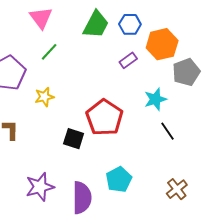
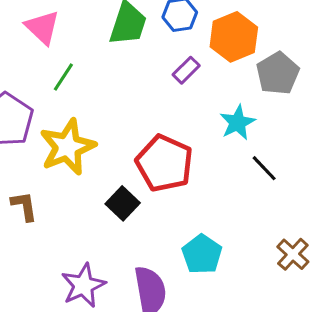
yellow star: (44, 97) -> (67, 147), size x1.8
black square: (74, 139) -> (123, 203), turned 35

